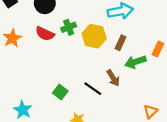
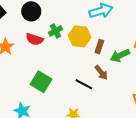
brown rectangle: (120, 43) -> (99, 47), moved
green square: (60, 92) -> (41, 82), moved, size x1.5

